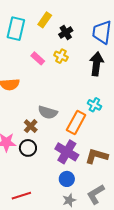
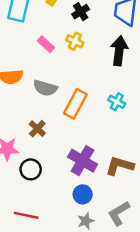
gray semicircle: (48, 112) -> (45, 88), moved
orange rectangle: (76, 122) -> (75, 104), moved
black circle: (28, 148) -> (31, 169), moved
red line: (21, 196) -> (26, 215), turned 30

